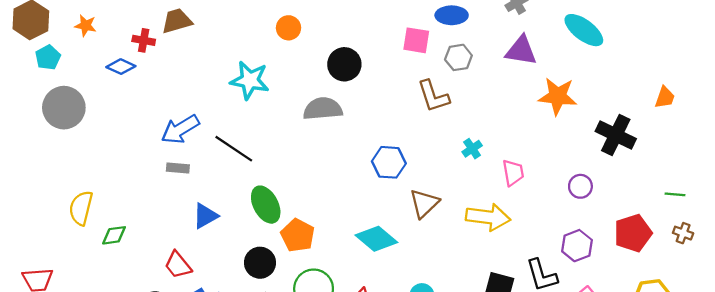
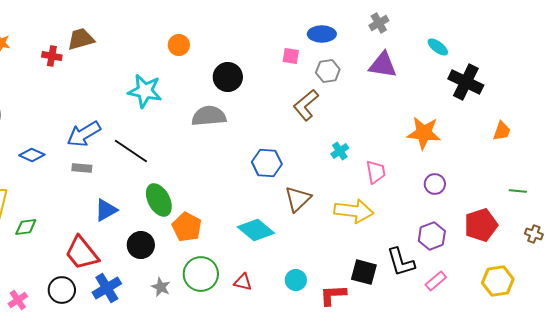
cyan ellipse: (584, 30) -> (438, 47), size x0.6
pink square: (416, 40) -> (291, 56), size x0.7
blue diamond: (121, 67) -> (32, 155), moved
brown L-shape: (433, 96) -> (306, 105), turned 68
orange star: (558, 96) -> (424, 133), moved
orange trapezoid: (665, 97) -> (502, 131), moved
black cross: (616, 135) -> (466, 82), moved
brown cross: (683, 233) -> (534, 234), moved
black circle: (260, 263) -> (141, 245), moved
red trapezoid: (178, 265) -> (82, 253), size x1.4

